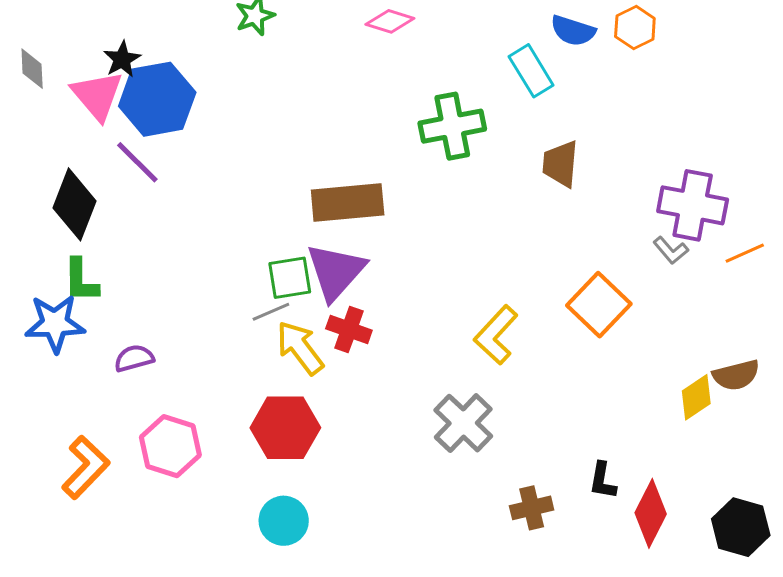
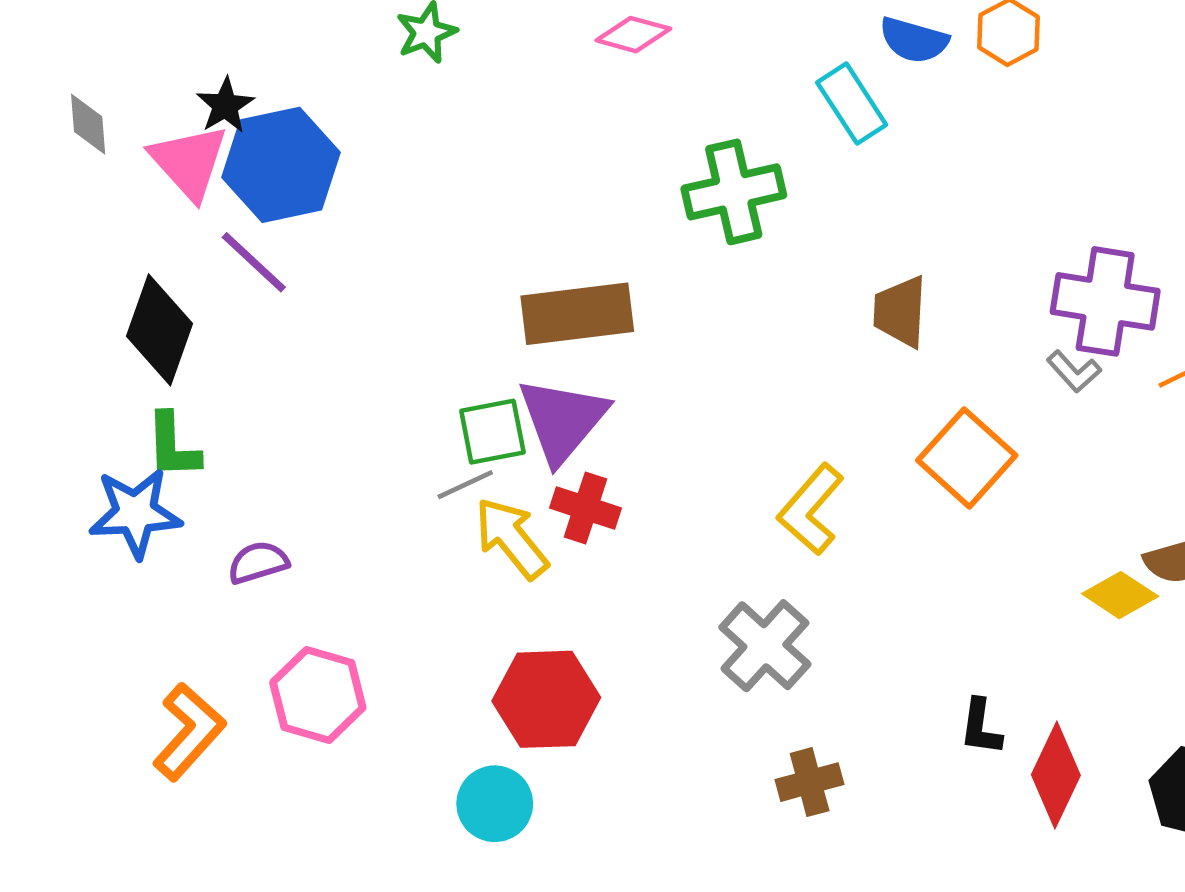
brown trapezoid: (560, 164) -> (900, 312), moved
yellow diamond: (696, 397) -> (1120, 595), turned 69
red hexagon: (285, 428) -> (546, 699), moved
brown cross: (532, 508) -> (810, 782), moved

